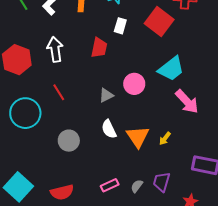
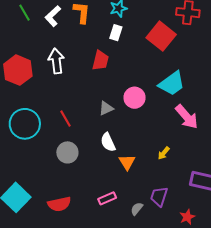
white rectangle: (120, 26) -> (116, 33), moved
red line: (59, 92) -> (66, 119), moved
orange triangle: (138, 137) -> (127, 162), moved, size x0.7
gray semicircle: (137, 186) -> (137, 209), moved

